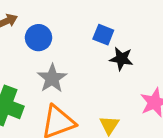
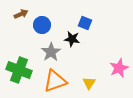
black star: (121, 59) -> (72, 39), moved

